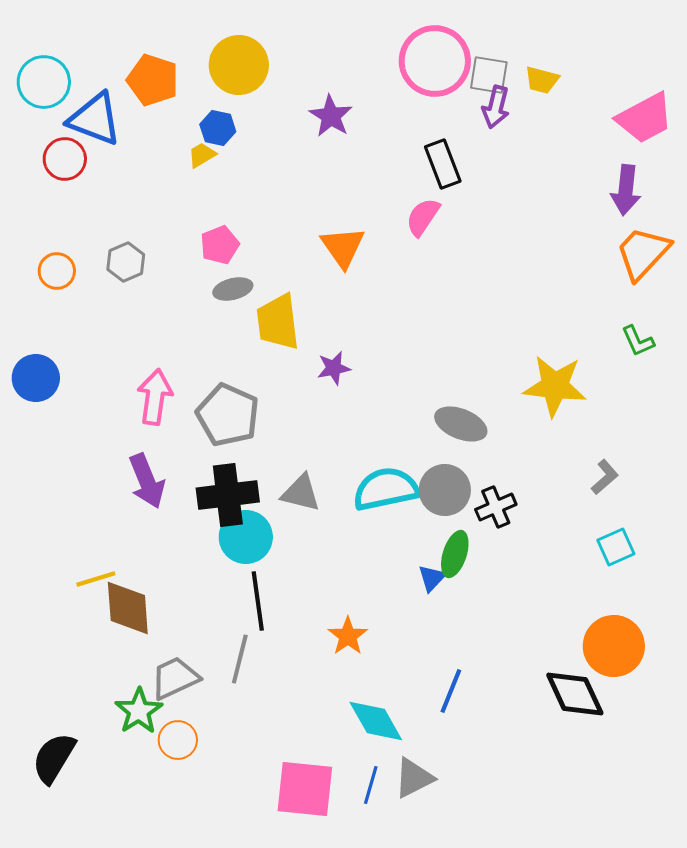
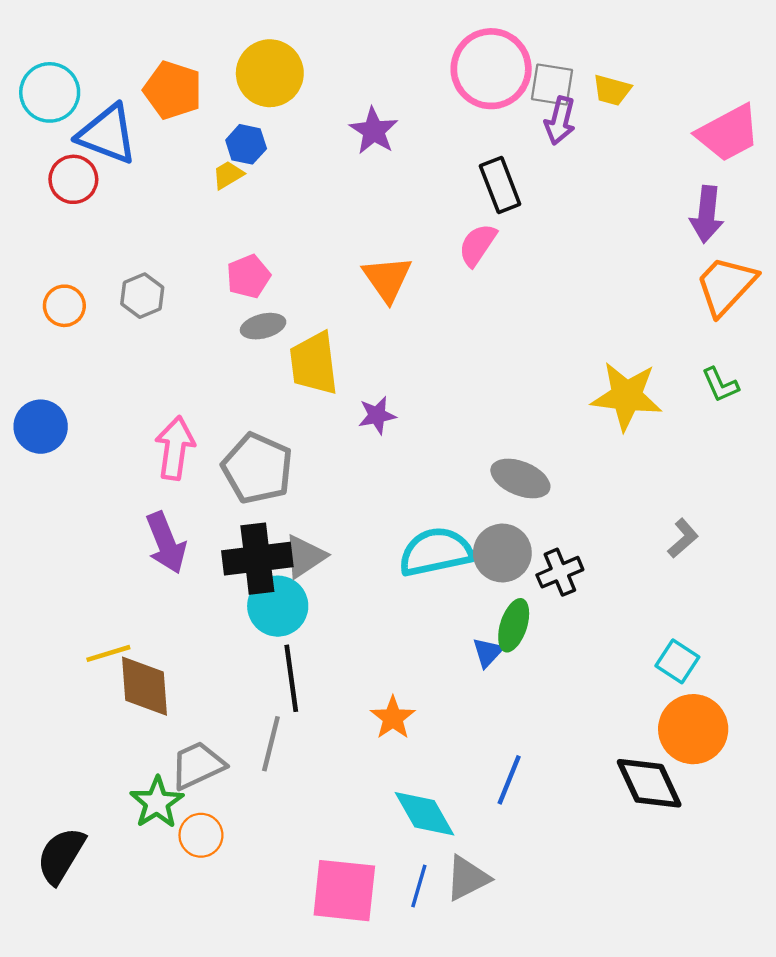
yellow star: (555, 386) -> (627, 396), moved
gray triangle: (301, 493) -> (305, 556), moved, turned -48
cyan square: (616, 547) -> (677, 661), moved, turned -33

